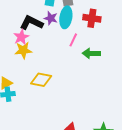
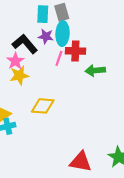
red cross: (92, 18) -> (75, 51), moved
black L-shape: (31, 23) -> (25, 44), turned 30
pink line: (73, 40) -> (59, 58), moved

